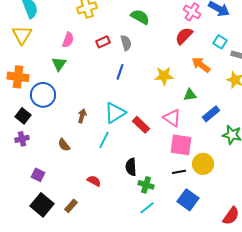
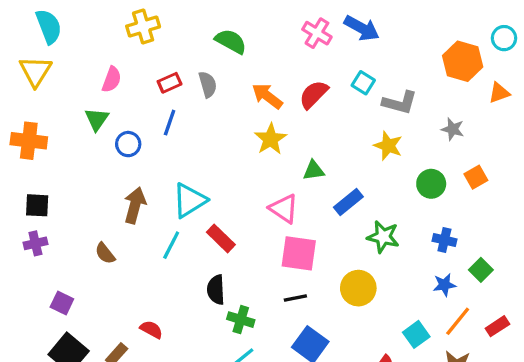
red semicircle: (184, 36) -> (314, 94), moved
orange arrow: (201, 65) -> (267, 96), moved
blue line: (120, 72) -> (170, 123), moved
yellow star: (164, 76) -> (271, 139), turned -30
blue circle: (43, 95) -> (128, 144), moved, size x0.6
black square: (23, 116) -> (37, 205), turned -35
brown arrow: (82, 116) -> (135, 205), size x1.5
red rectangle: (141, 125) -> (221, 238), moved
yellow circle: (203, 164) -> (358, 288), moved
red semicircle: (94, 181) -> (151, 329), moved

